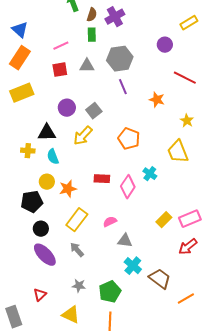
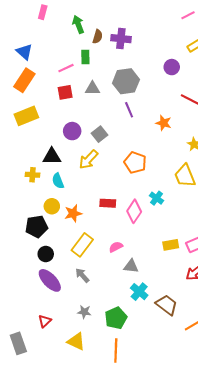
purple cross: (115, 17) -> (121, 39), turned 36
green rectangle: (92, 35) -> (85, 57), moved
yellow rectangle: (164, 220) -> (171, 245), turned 35

